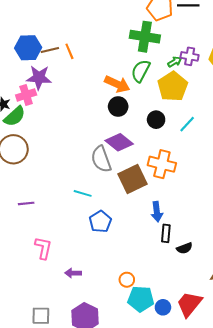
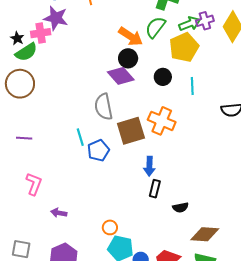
purple cross: (190, 56) -> (205, 21), turned -36
green arrow: (175, 62) -> (190, 24), size x1.5
cyan line: (187, 124) -> (192, 86), turned -54
purple diamond: (119, 142) -> (121, 76), moved
cyan line: (83, 193) -> (80, 137), turned 48
blue pentagon: (100, 222) -> (98, 150), moved
black semicircle: (184, 248) -> (181, 207), moved

